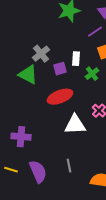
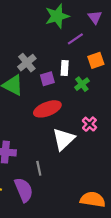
purple line: (95, 32) -> (75, 39), moved
white triangle: (75, 125) -> (64, 139), turned -40
gray line: (69, 166) -> (39, 168), moved

